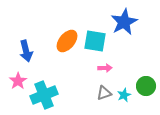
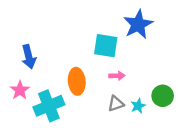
orange ellipse: (67, 41) -> (77, 81), moved, turned -45

